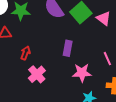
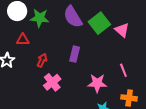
purple rectangle: (68, 48) -> (75, 54), moved

